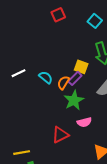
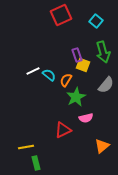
red square: (58, 15) -> (61, 15), size x1.5
white line: (19, 73) -> (33, 71), moved
purple rectangle: (75, 78) -> (77, 55), moved, turned -64

